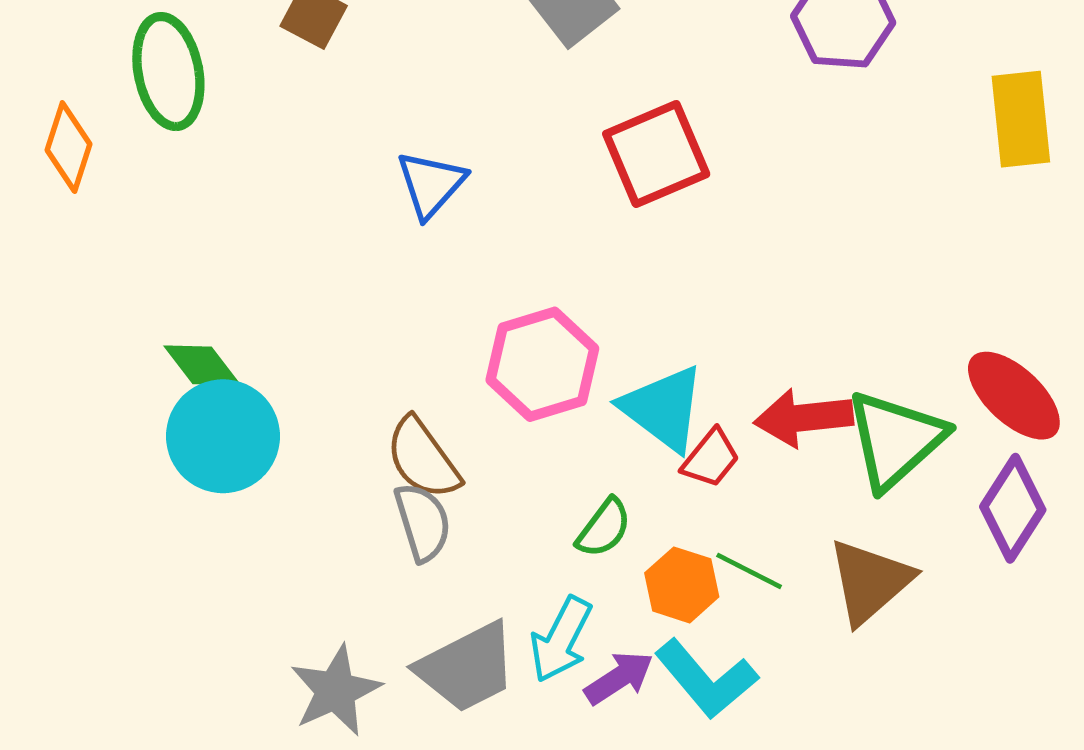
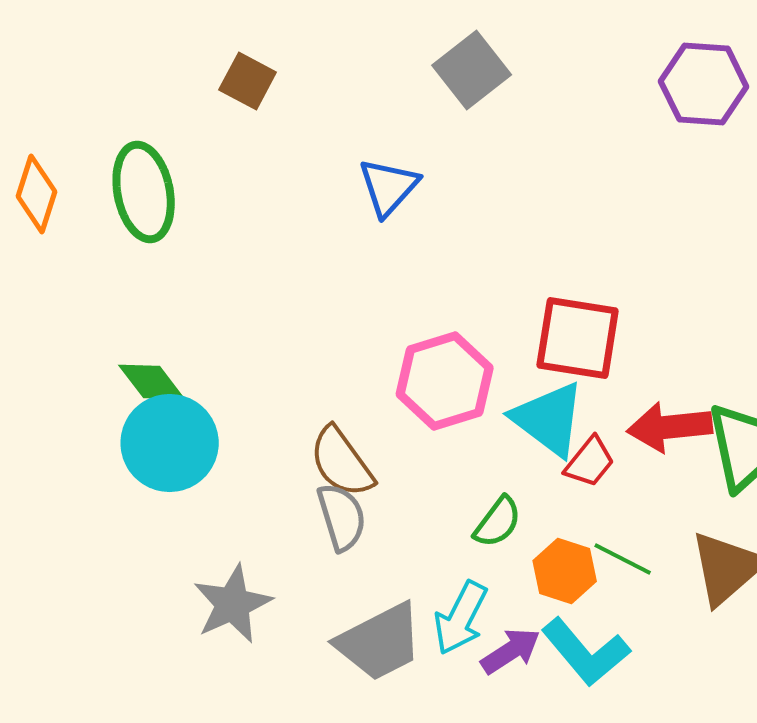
green ellipse: (168, 72) -> (144, 192), moved
red square: (656, 154) -> (578, 338), moved, turned 32
blue triangle: (431, 184) -> (389, 187), moved
gray star: (336, 691) -> (233, 604), moved

